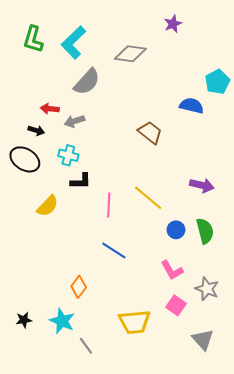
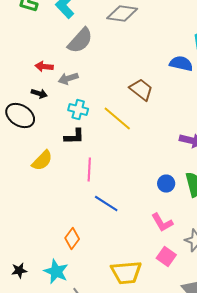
black arrow: (36, 130) -> (39, 94), moved
cyan cross: (68, 155) -> (78, 110), moved
yellow line: (148, 198) -> (117, 118), moved
pink line: (109, 205) -> (89, 170), moved

